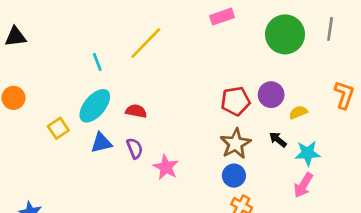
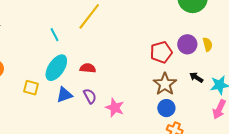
yellow semicircle: (298, 112) -> (208, 44), moved, turned 104
yellow square: (58, 128) -> (31, 88), turned -35

